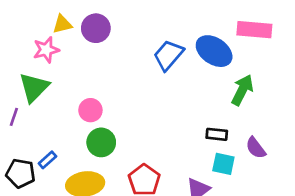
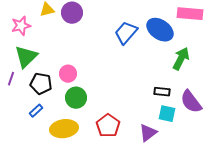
pink star: (46, 50) -> (21, 26), moved
purple semicircle: (256, 148) -> (191, 102), size x1.4
black pentagon: (21, 173) -> (41, 84), moved

